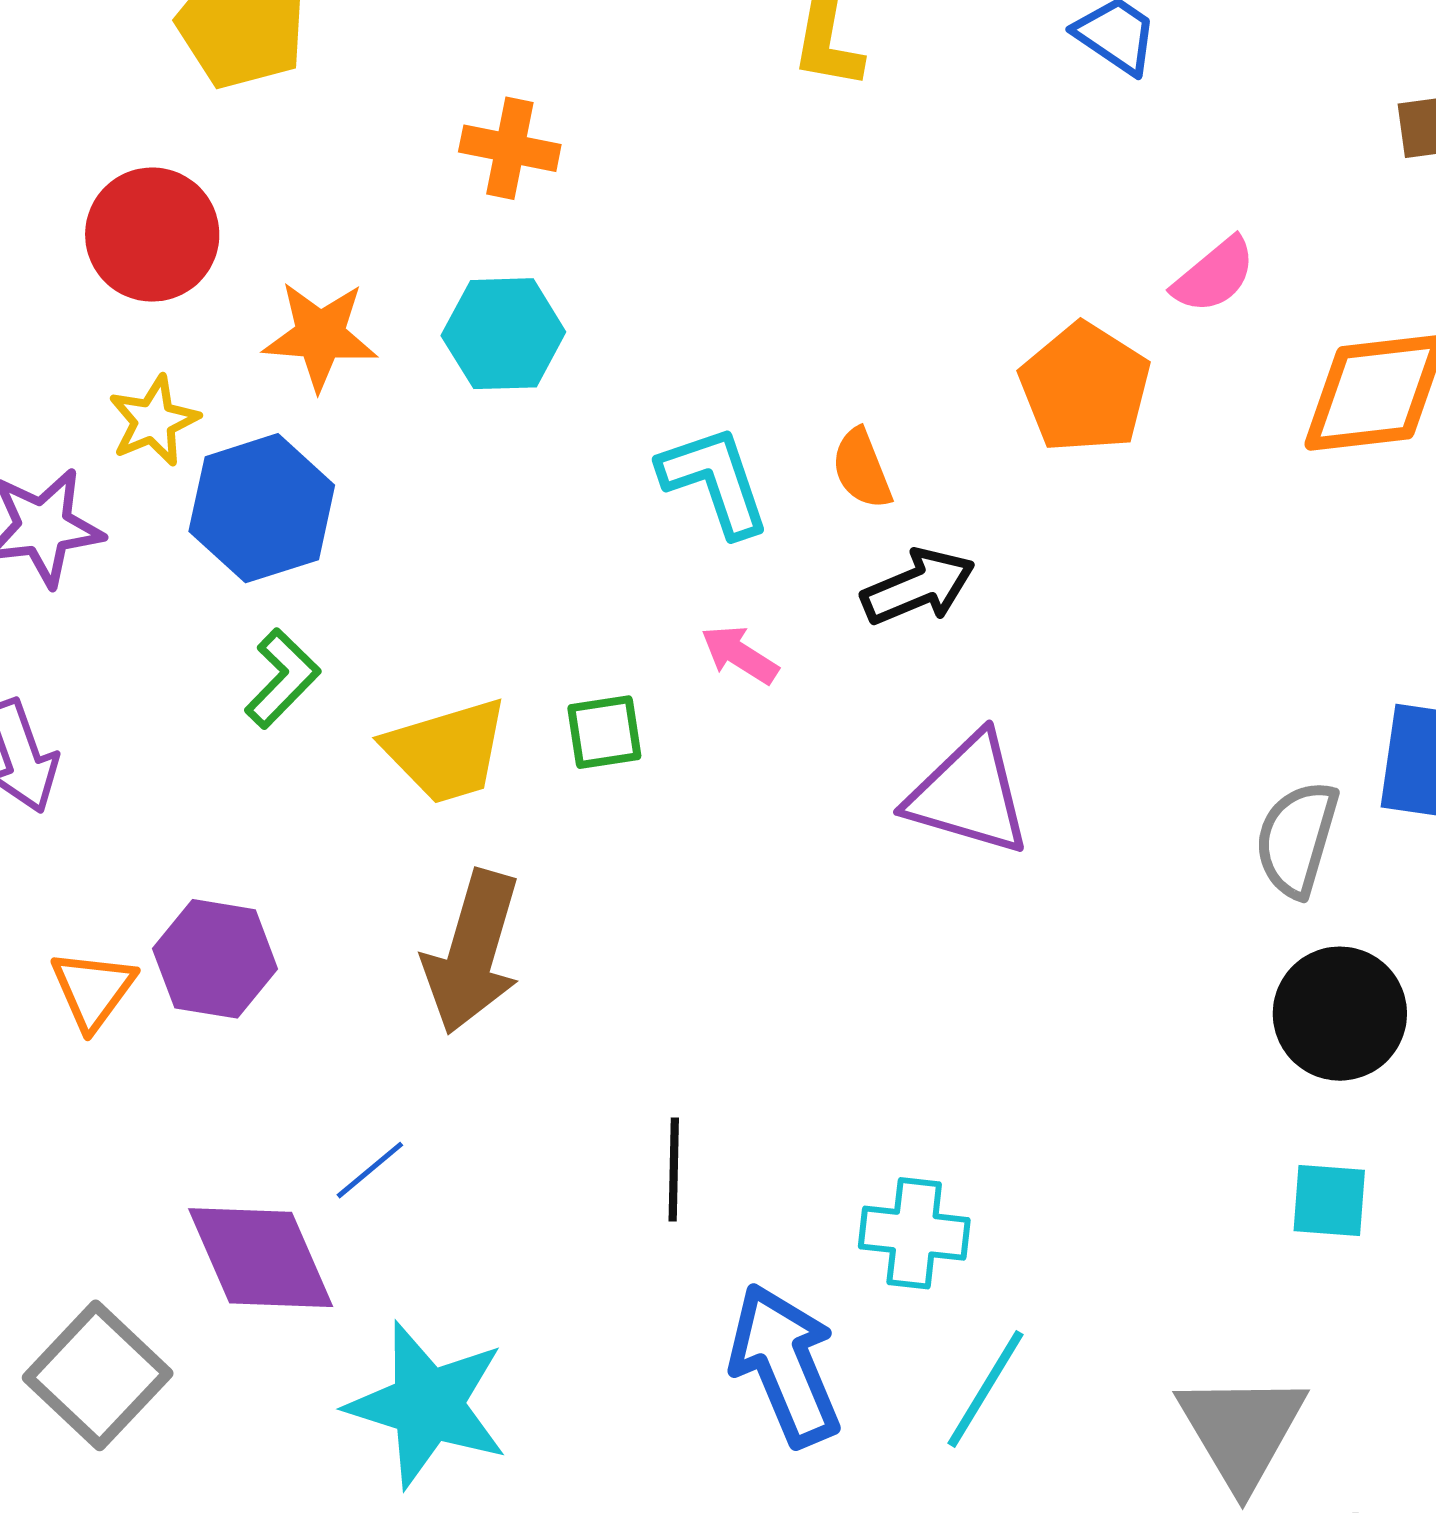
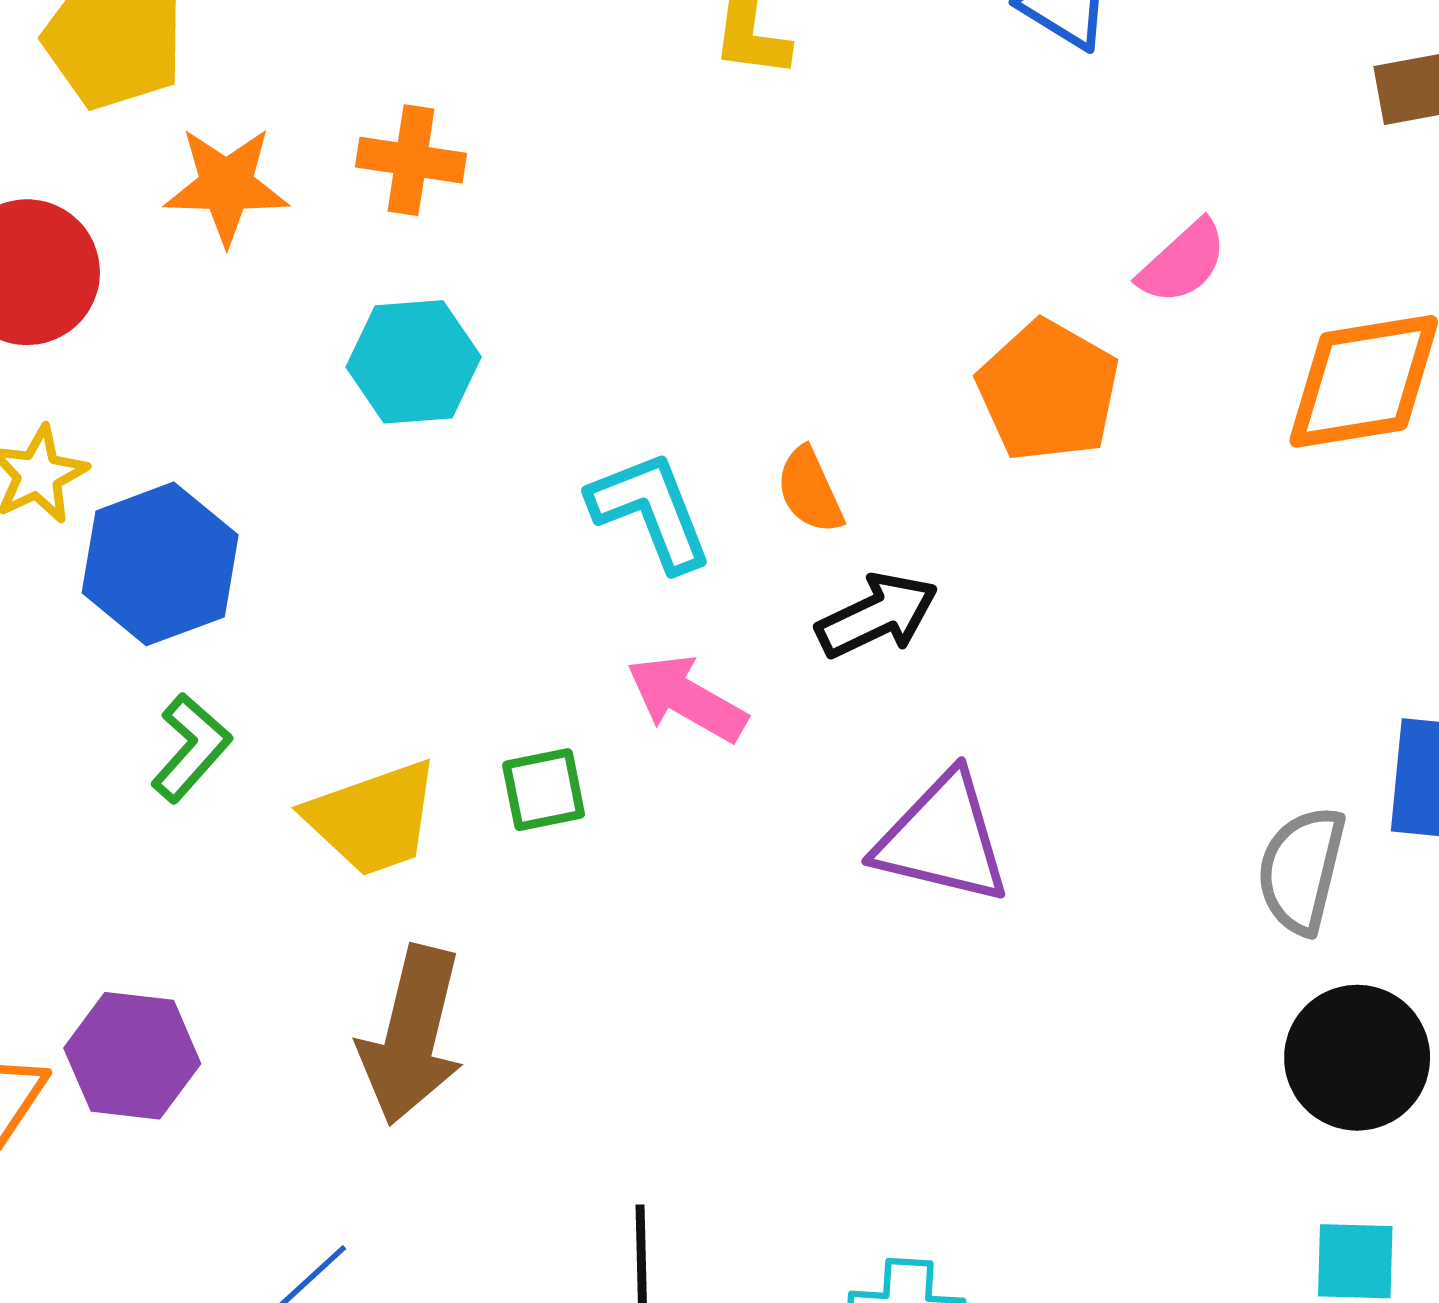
orange star: (320, 336) -> (226, 186), moved
pink arrow: (740, 655) -> (687, 698), size x1.4

